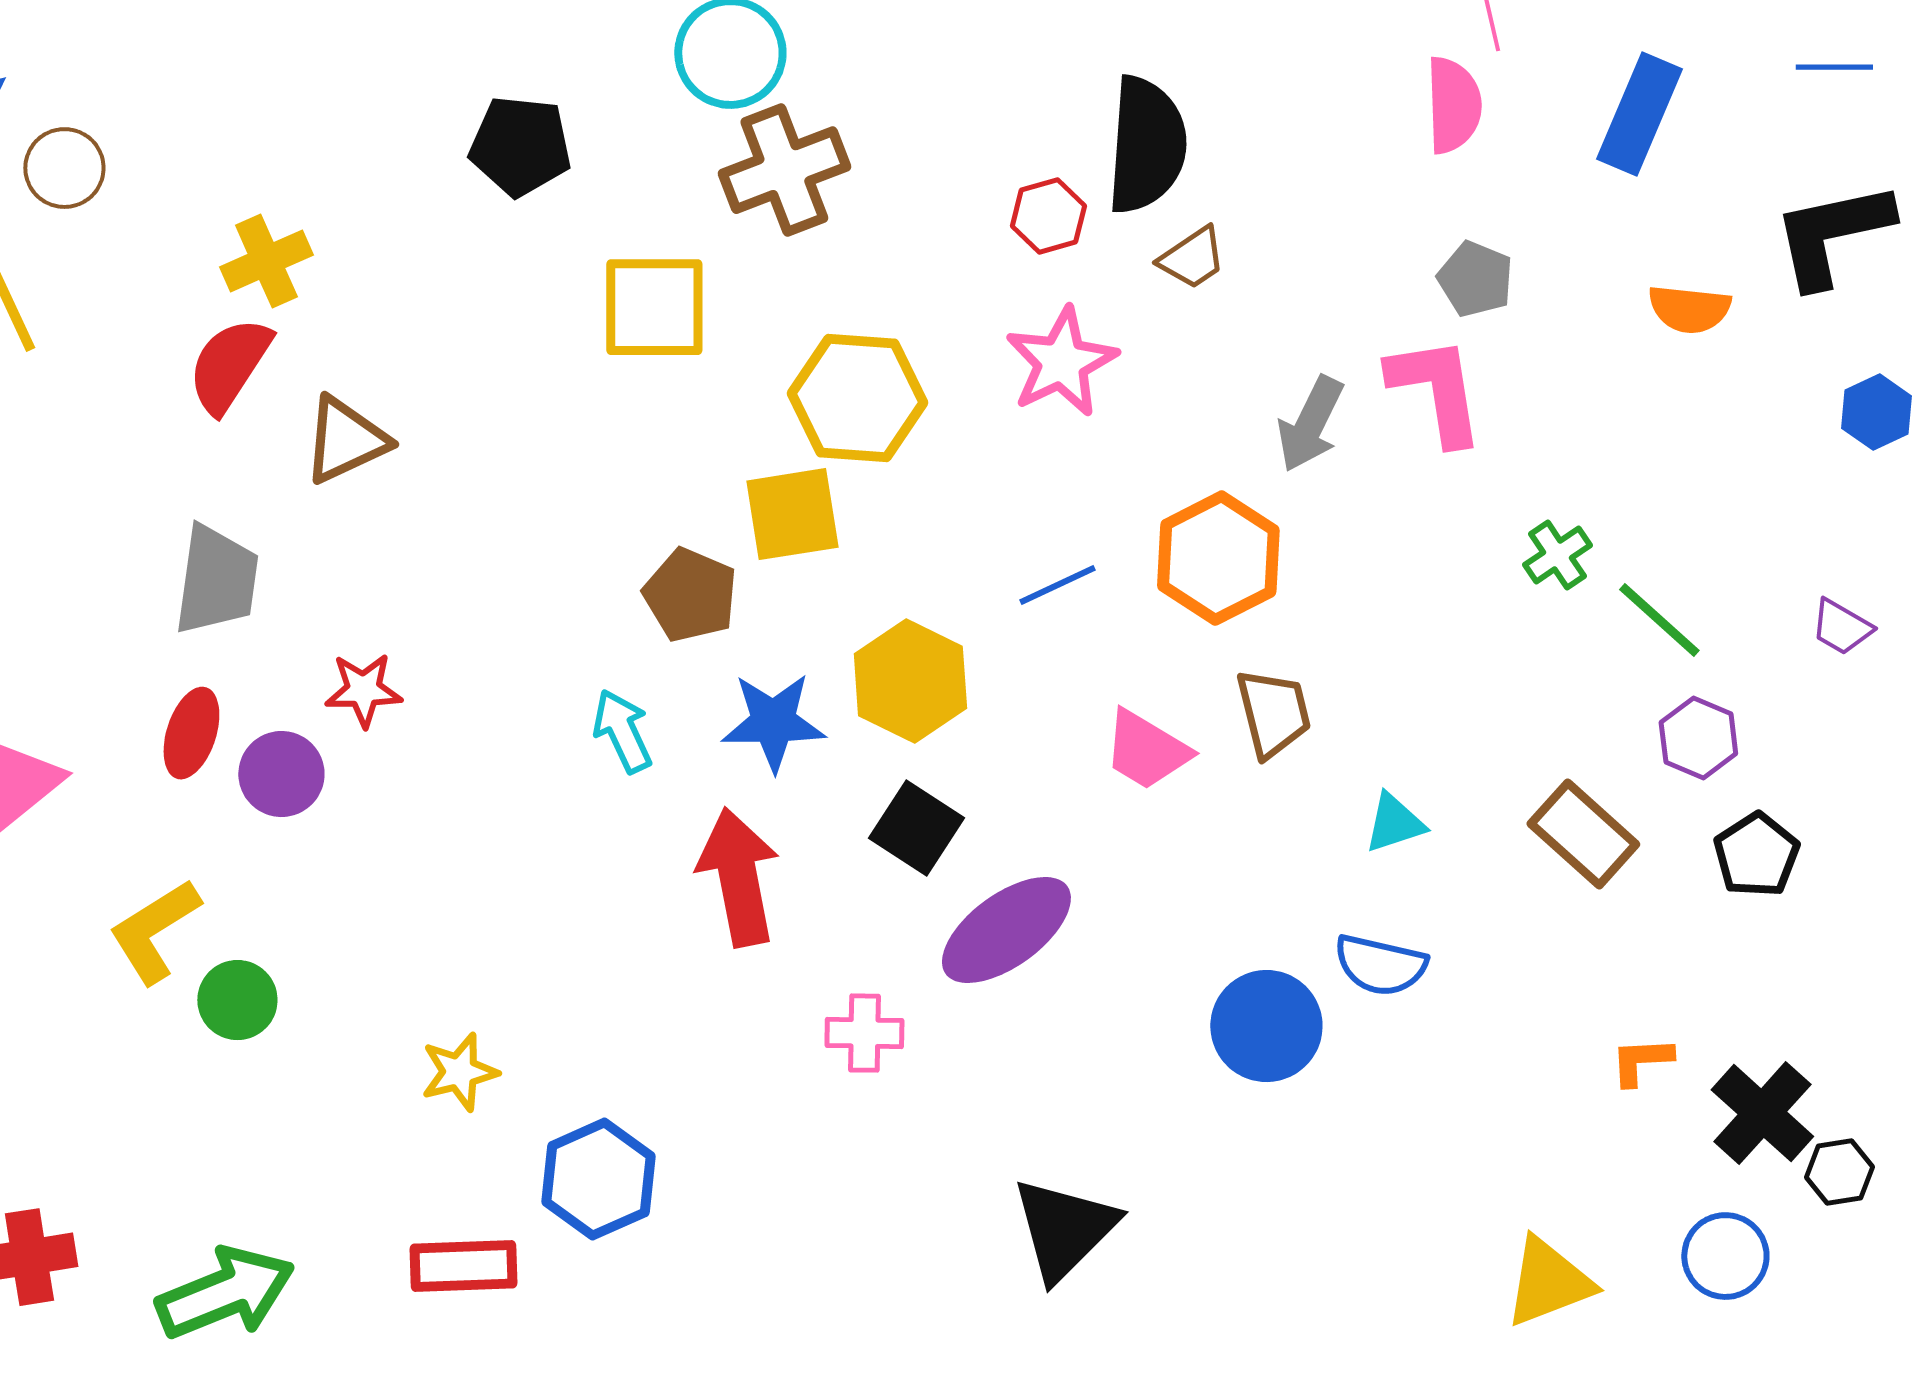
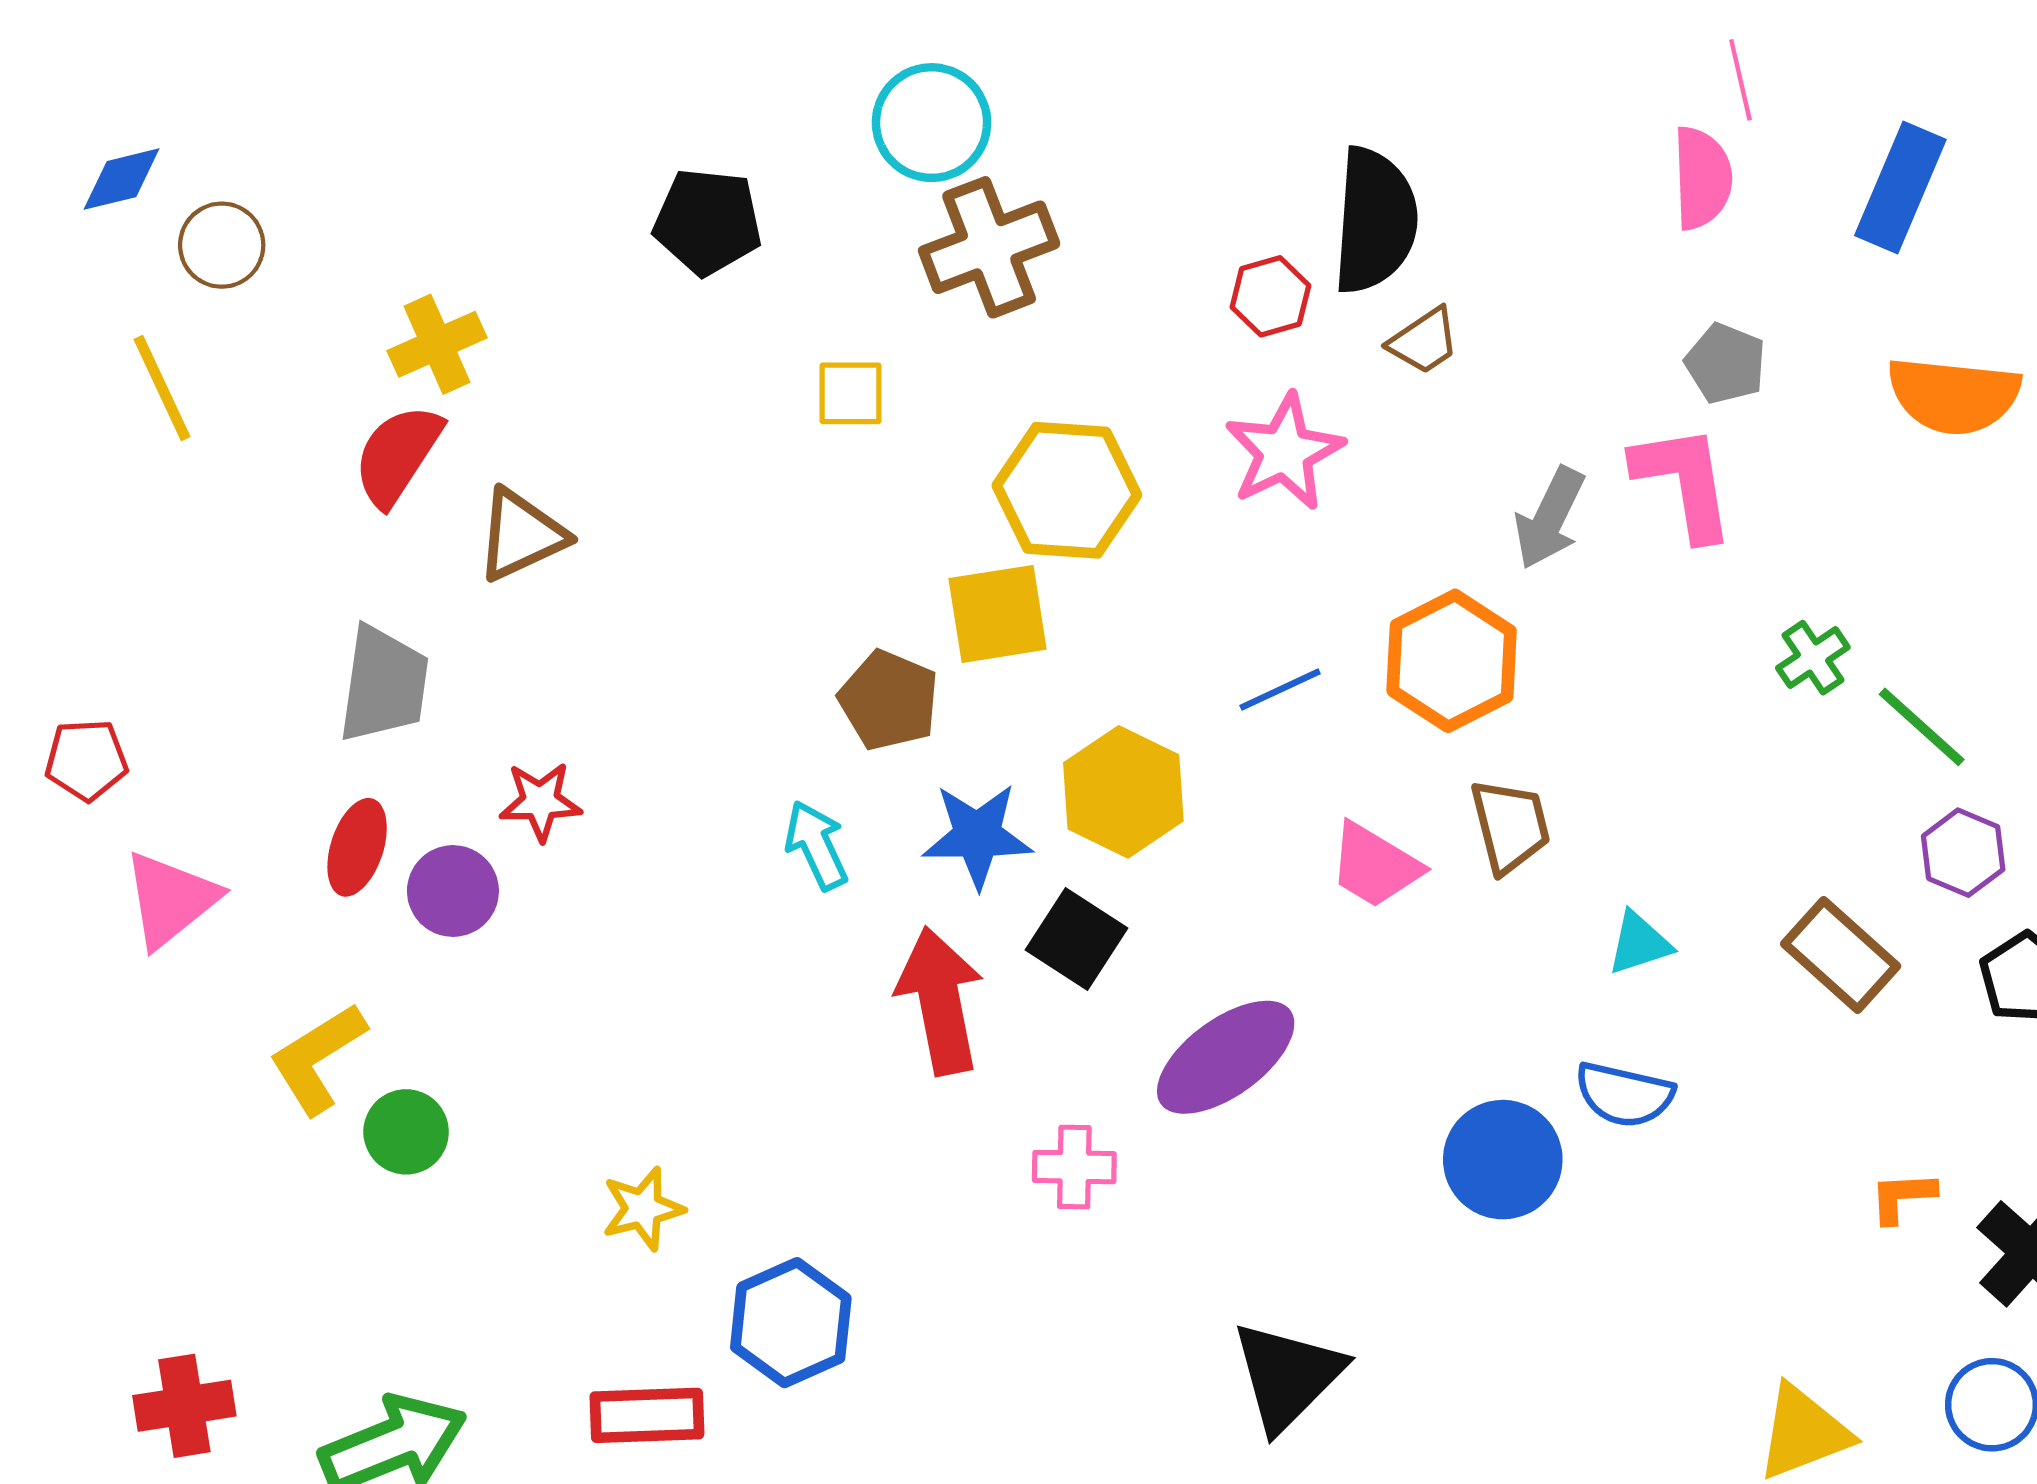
yellow square: (654, 307) -> (851, 393), size x0.6
orange semicircle: (1689, 309) -> (1954, 395), size x1.5
black square: (916, 828) -> (1076, 939), moved

